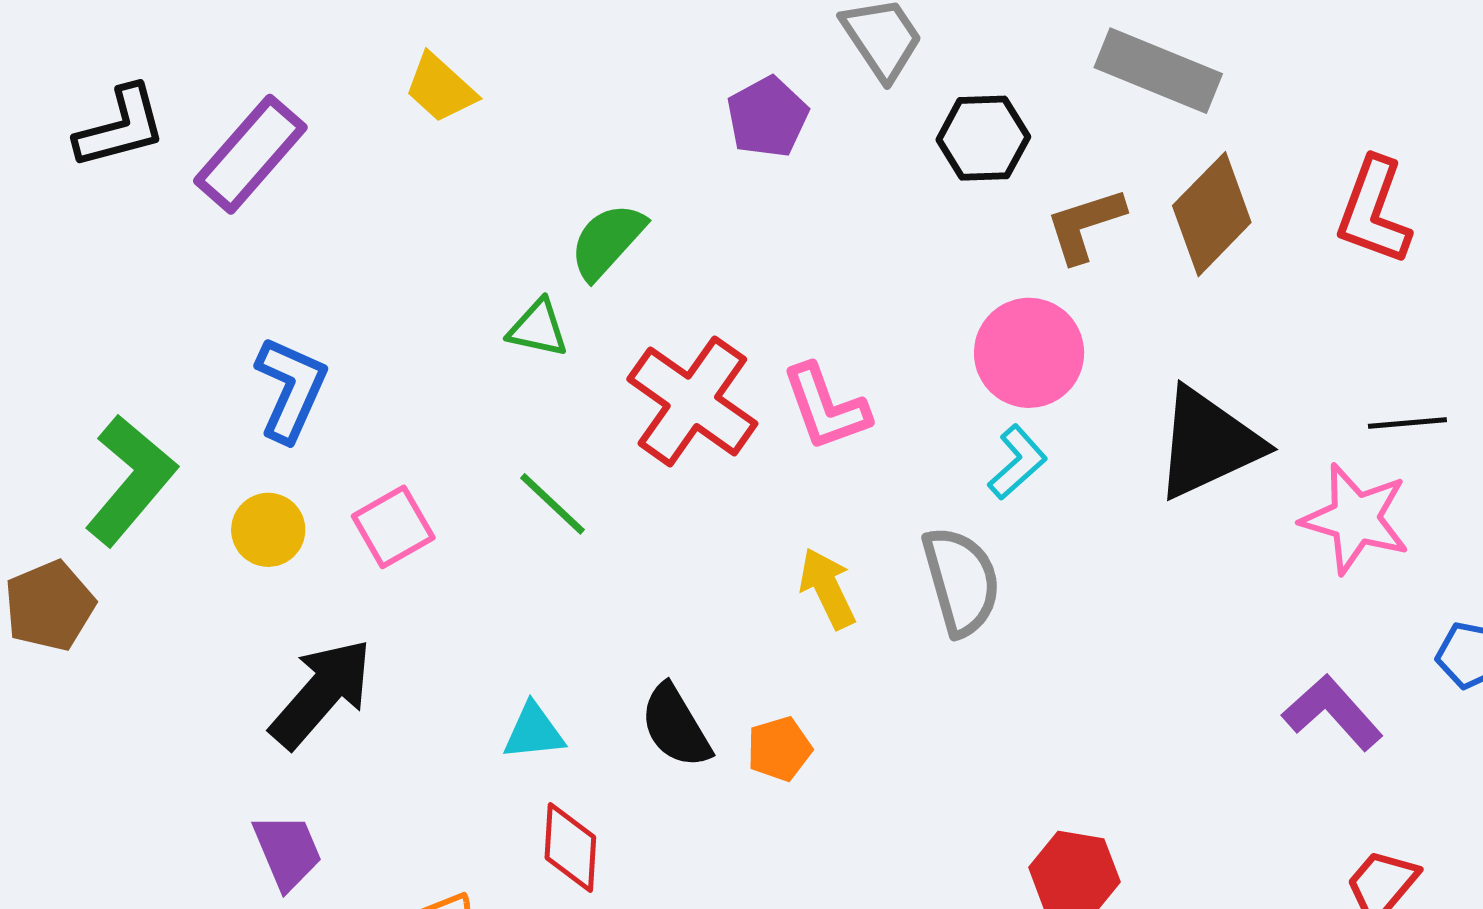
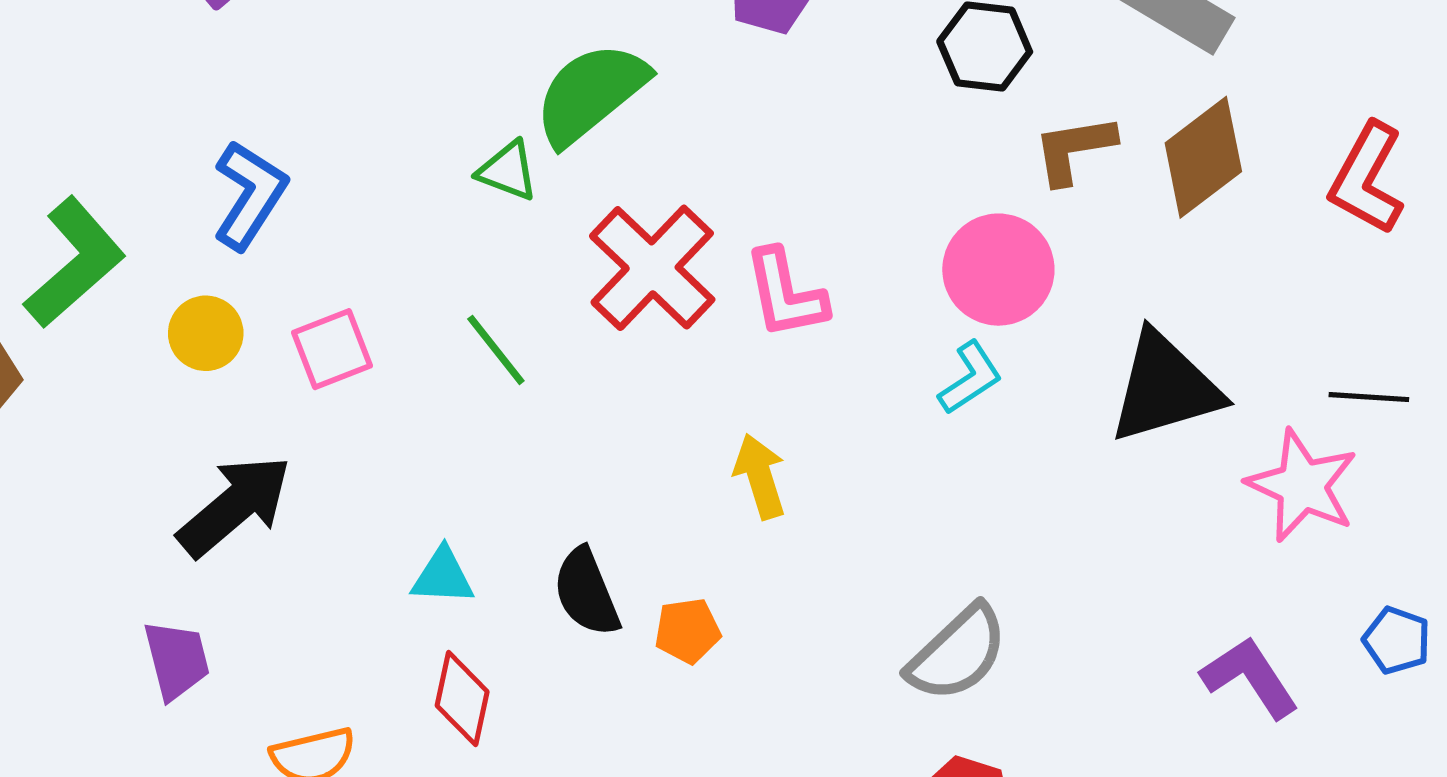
green semicircle: (607, 241) -> (591, 93), size x1.4
gray semicircle: (961, 581) -> (957, 653), moved, turned 54

